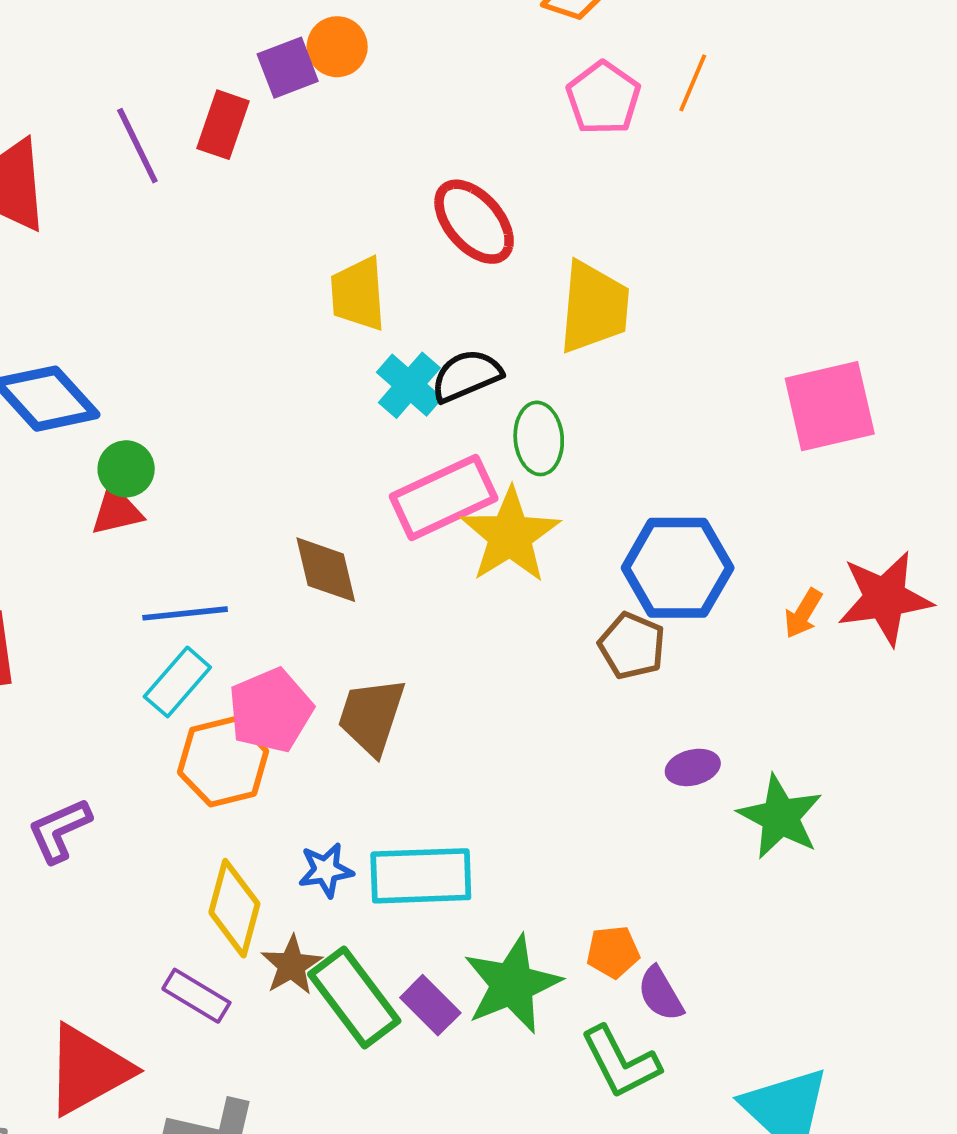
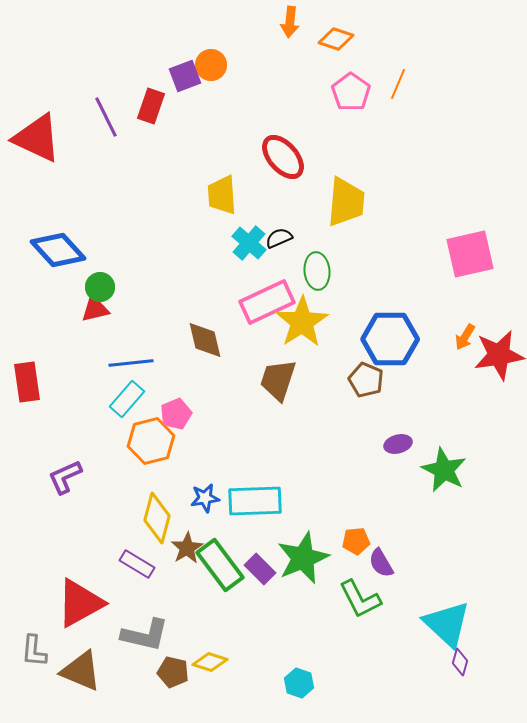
black semicircle: (466, 376) -> (279, 238), size x0.7
orange arrow: (803, 613) -> (465, 337), moved
pink pentagon: (271, 710) -> (176, 414), size x0.7
brown trapezoid: (371, 716) -> (278, 380), moved

